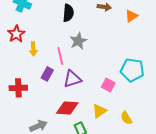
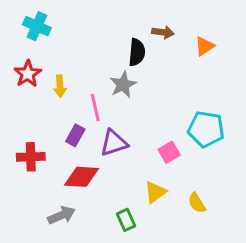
black semicircle: (68, 13) -> (137, 52), moved
yellow arrow: (33, 49) -> (60, 86), moved
pink square: (108, 85) -> (169, 152), turned 32
red diamond: (67, 108) -> (81, 177), moved

